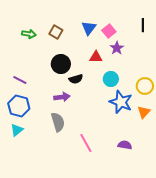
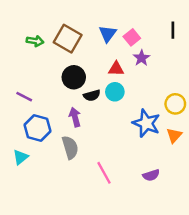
brown square: (56, 32) -> (68, 39), size x1.6
cyan circle: (111, 79) -> (115, 92), moved
purple arrow: (62, 97) -> (75, 117), turned -98
blue hexagon: (19, 106) -> (37, 128), moved
purple semicircle: (125, 145) -> (151, 175), turned 152

